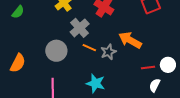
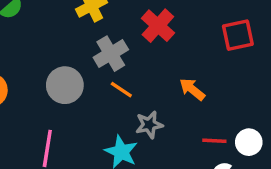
orange arrow: (130, 40) -> (192, 89), size x0.7
gray star: (108, 52) -> (149, 125), moved

